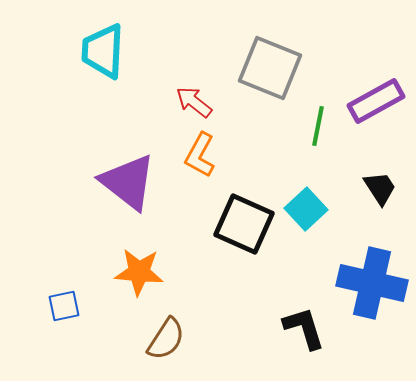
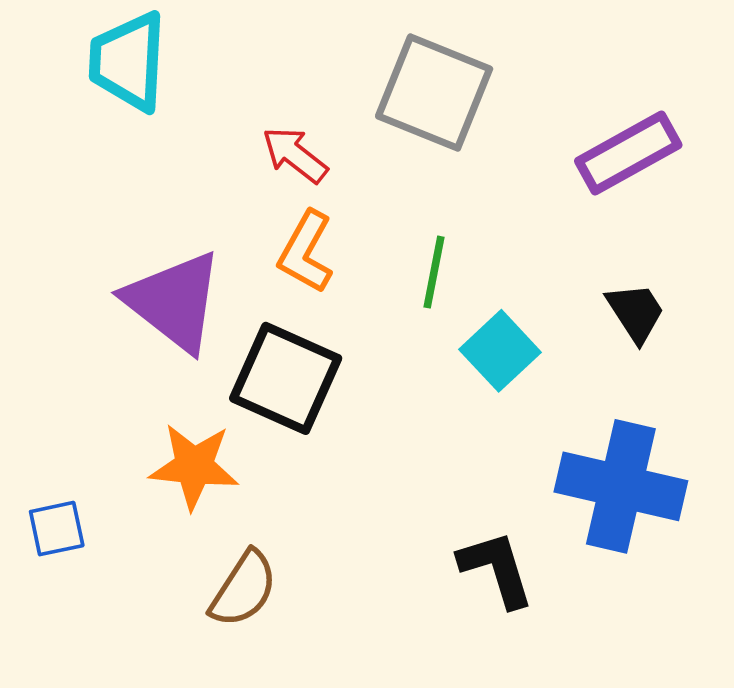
green line: (318, 126) -> (434, 272), moved
black square: (244, 224) -> (286, 378), moved

